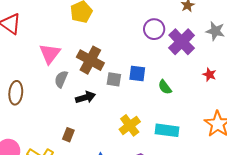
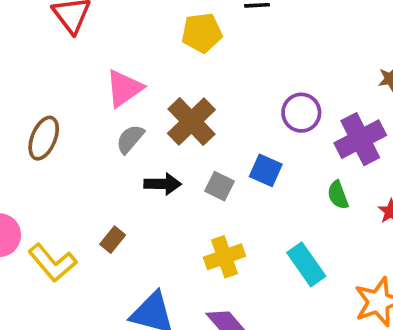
purple circle: (154, 29) -> (301, 113), moved
gray square: (114, 79) -> (219, 186), moved
green semicircle: (165, 87) -> (338, 195), moved
cyan rectangle: (167, 130) -> (306, 264), moved, turned 30

